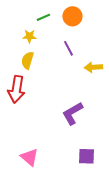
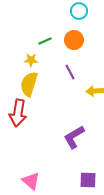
yellow semicircle: (27, 60) -> (29, 84), size x1.4

